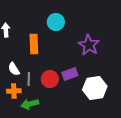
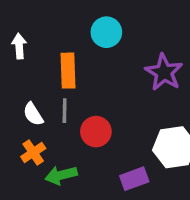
purple rectangle: (70, 74) -> (134, 179), moved
gray line: (29, 79) -> (65, 111), moved
orange cross: (14, 91) -> (33, 152), turned -32

